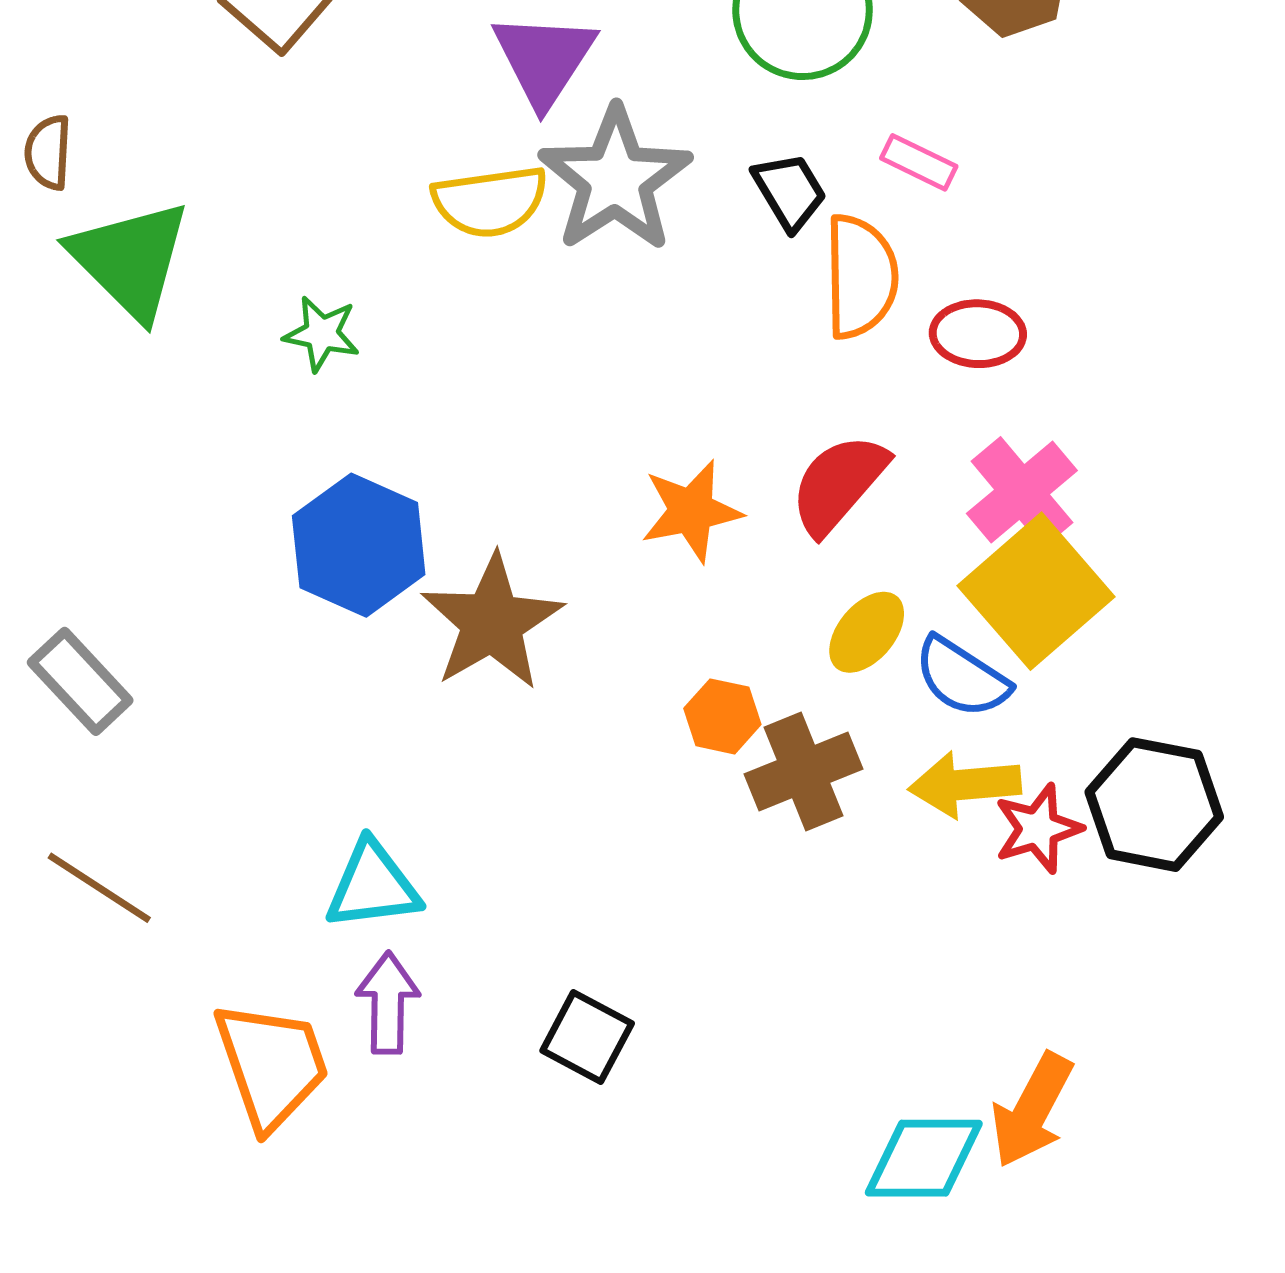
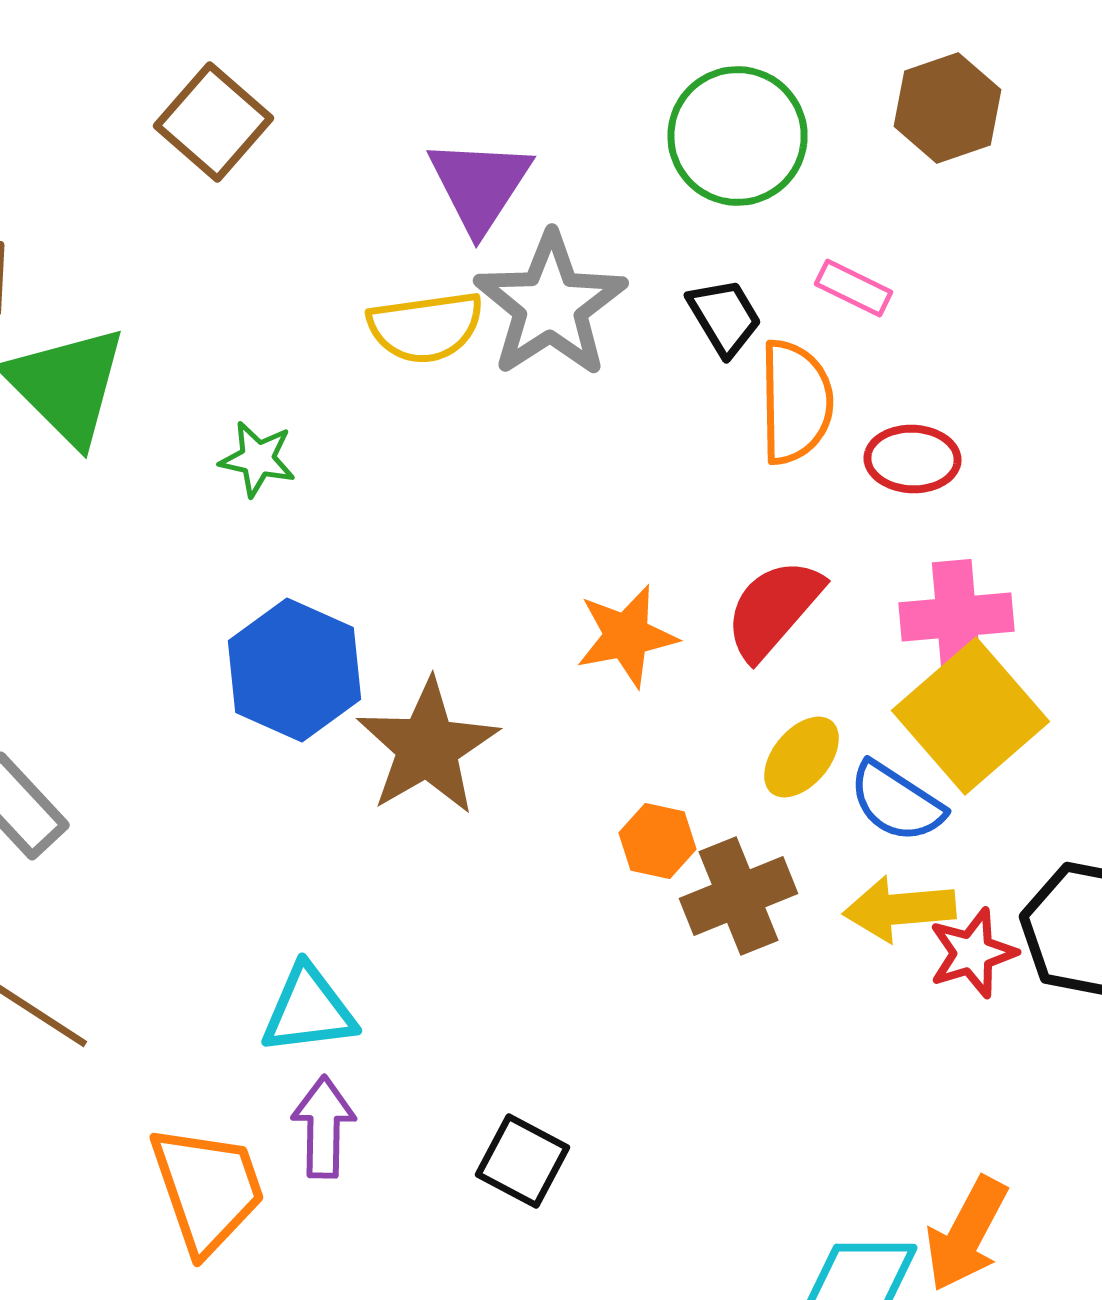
pink cross: (1022, 492) -> (957, 617), turned 35

